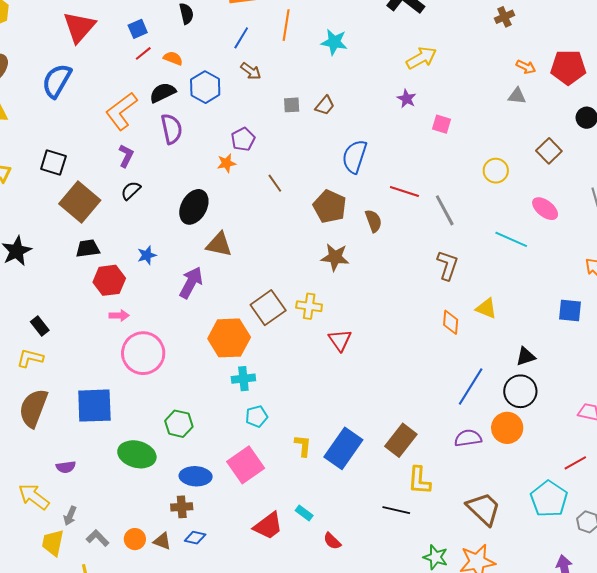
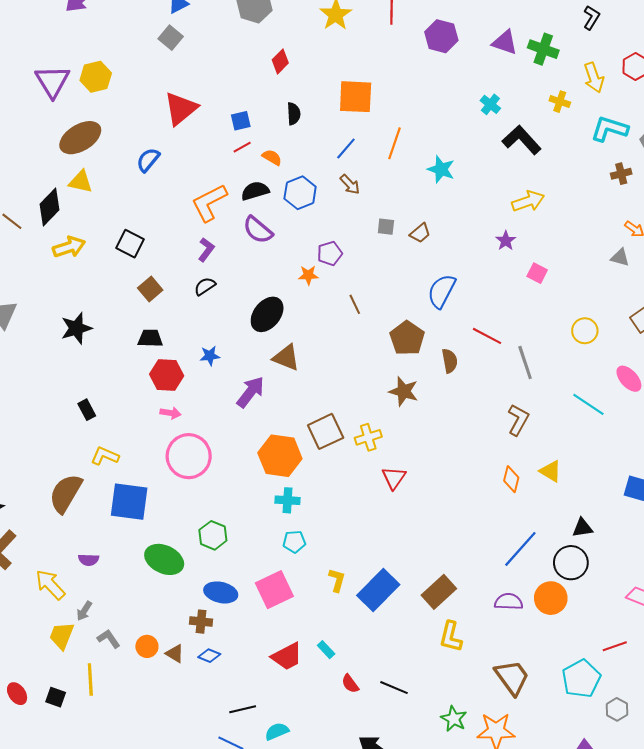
blue semicircle: (57, 81) -> (148, 160), size x0.7
purple semicircle: (171, 129) -> (258, 230), turned 132
brown square: (80, 202) -> (150, 289), size x0.6
yellow cross: (309, 306) -> (368, 437), turned -35
yellow L-shape: (30, 358) -> (105, 456), moved
black line: (396, 510) -> (394, 688), moved

